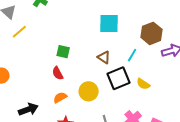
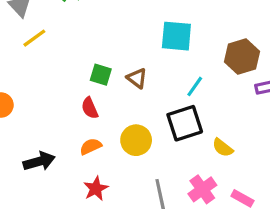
cyan line: (132, 55) -> (195, 86), moved
brown triangle: (104, 57) -> (137, 78), moved
yellow semicircle: (143, 84) -> (223, 148), moved

